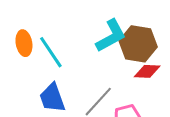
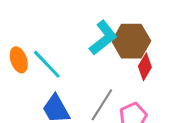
red diamond: (147, 71) -> (145, 67), turned -52

